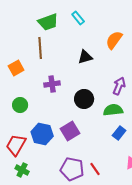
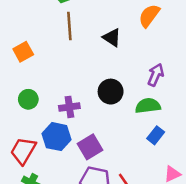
brown line: (40, 48) -> (69, 26), moved
black triangle: (85, 57) -> (112, 38), turned 49
purple cross: (52, 84) -> (69, 107), moved
purple square: (70, 131) -> (90, 147), moved

